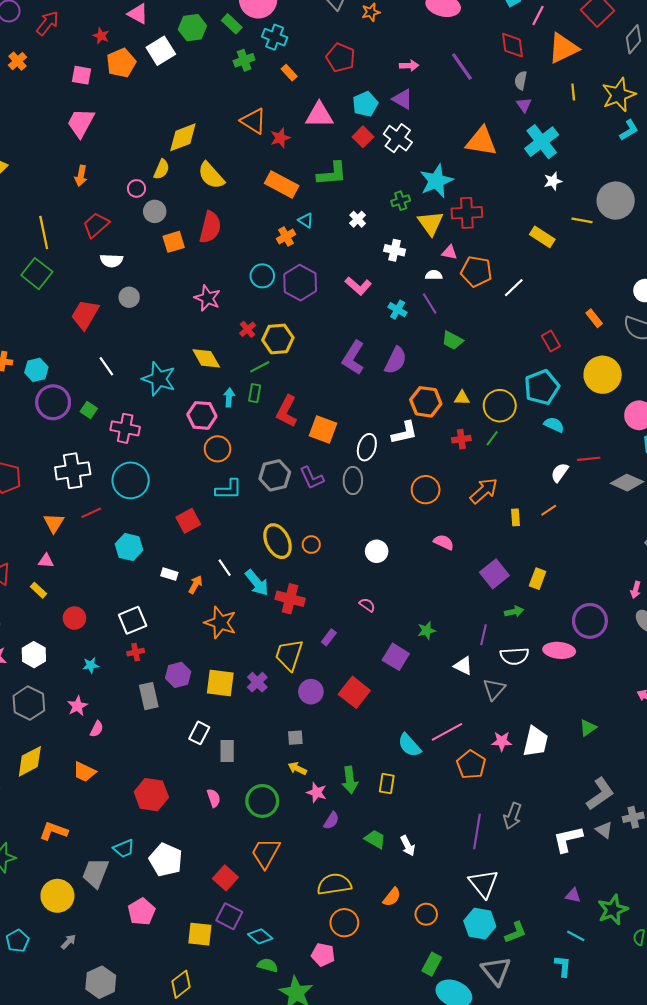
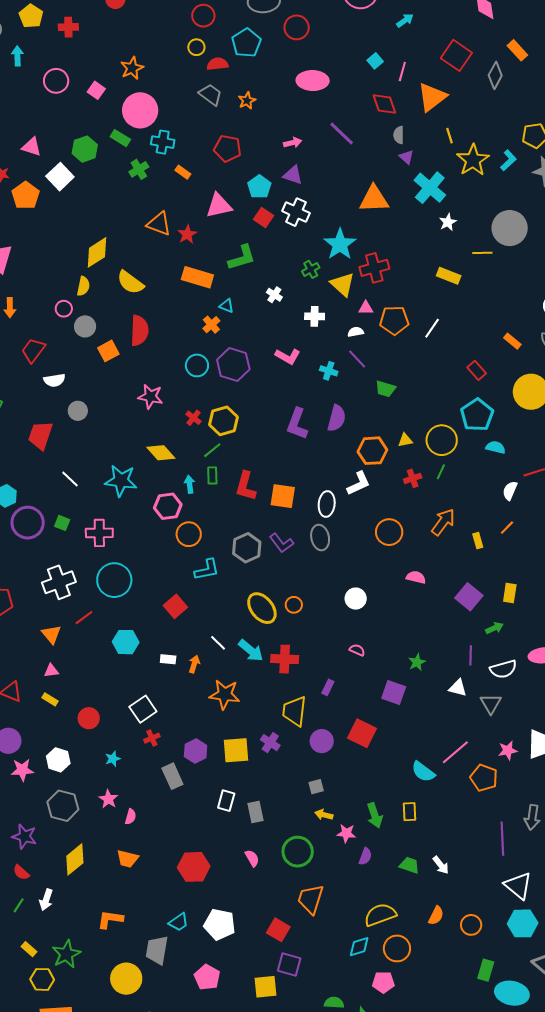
yellow star: (619, 95) -> (473, 160), moved
cyan diamond: (260, 936) -> (359, 947), moved, turned -45

